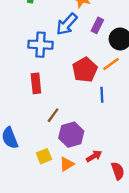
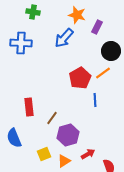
purple rectangle: (97, 25) -> (97, 27), moved
blue cross: (41, 45) -> (21, 43), moved
red rectangle: (36, 83) -> (29, 107), moved

